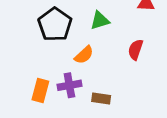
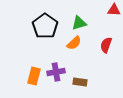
orange semicircle: (84, 55) -> (74, 43), moved

